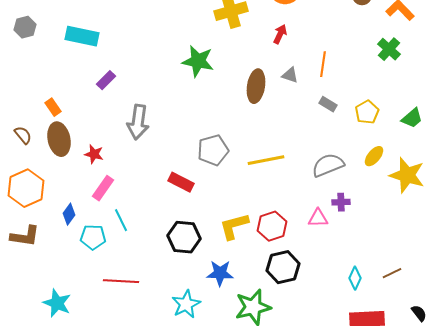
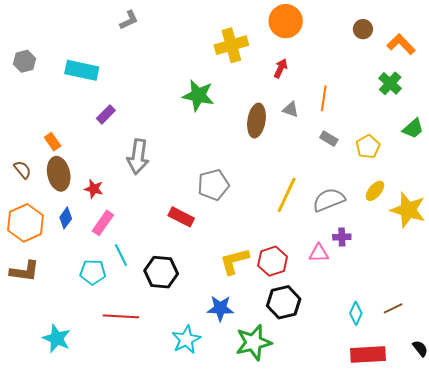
green trapezoid: (412, 118) -> (413, 129), moved
yellow line: (266, 160) -> (287, 195), moved, turned -54
blue diamond: (69, 214) -> (66, 218), moved
black hexagon: (184, 237) -> (161, 272), moved

